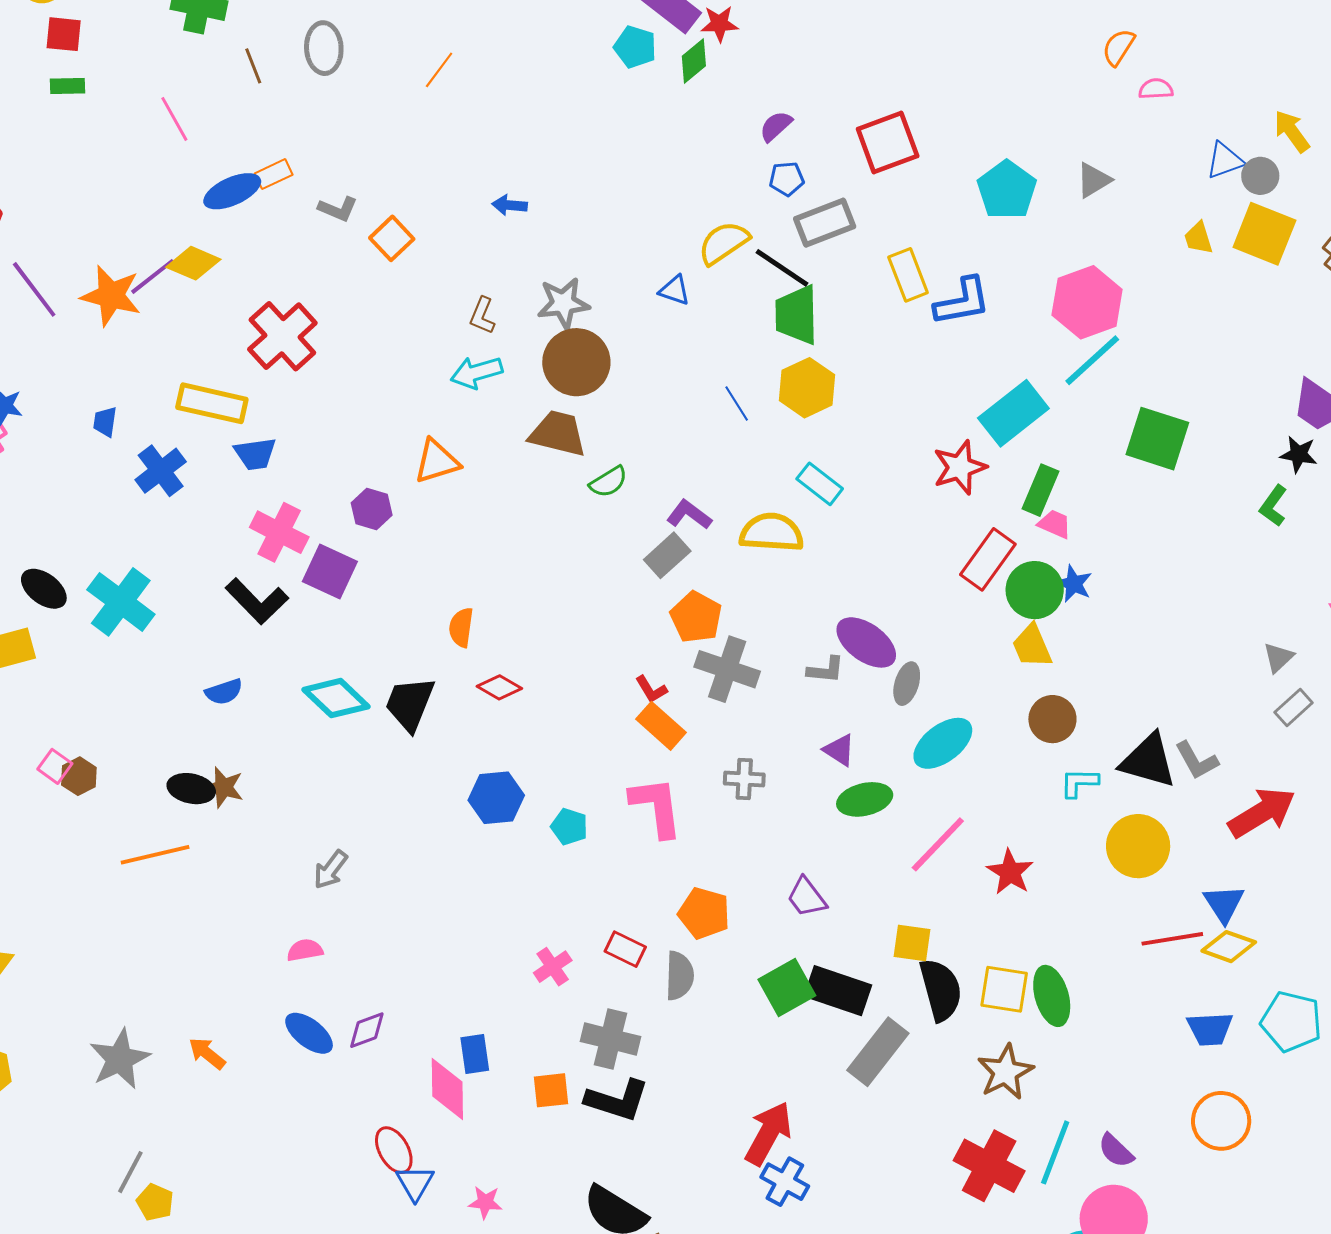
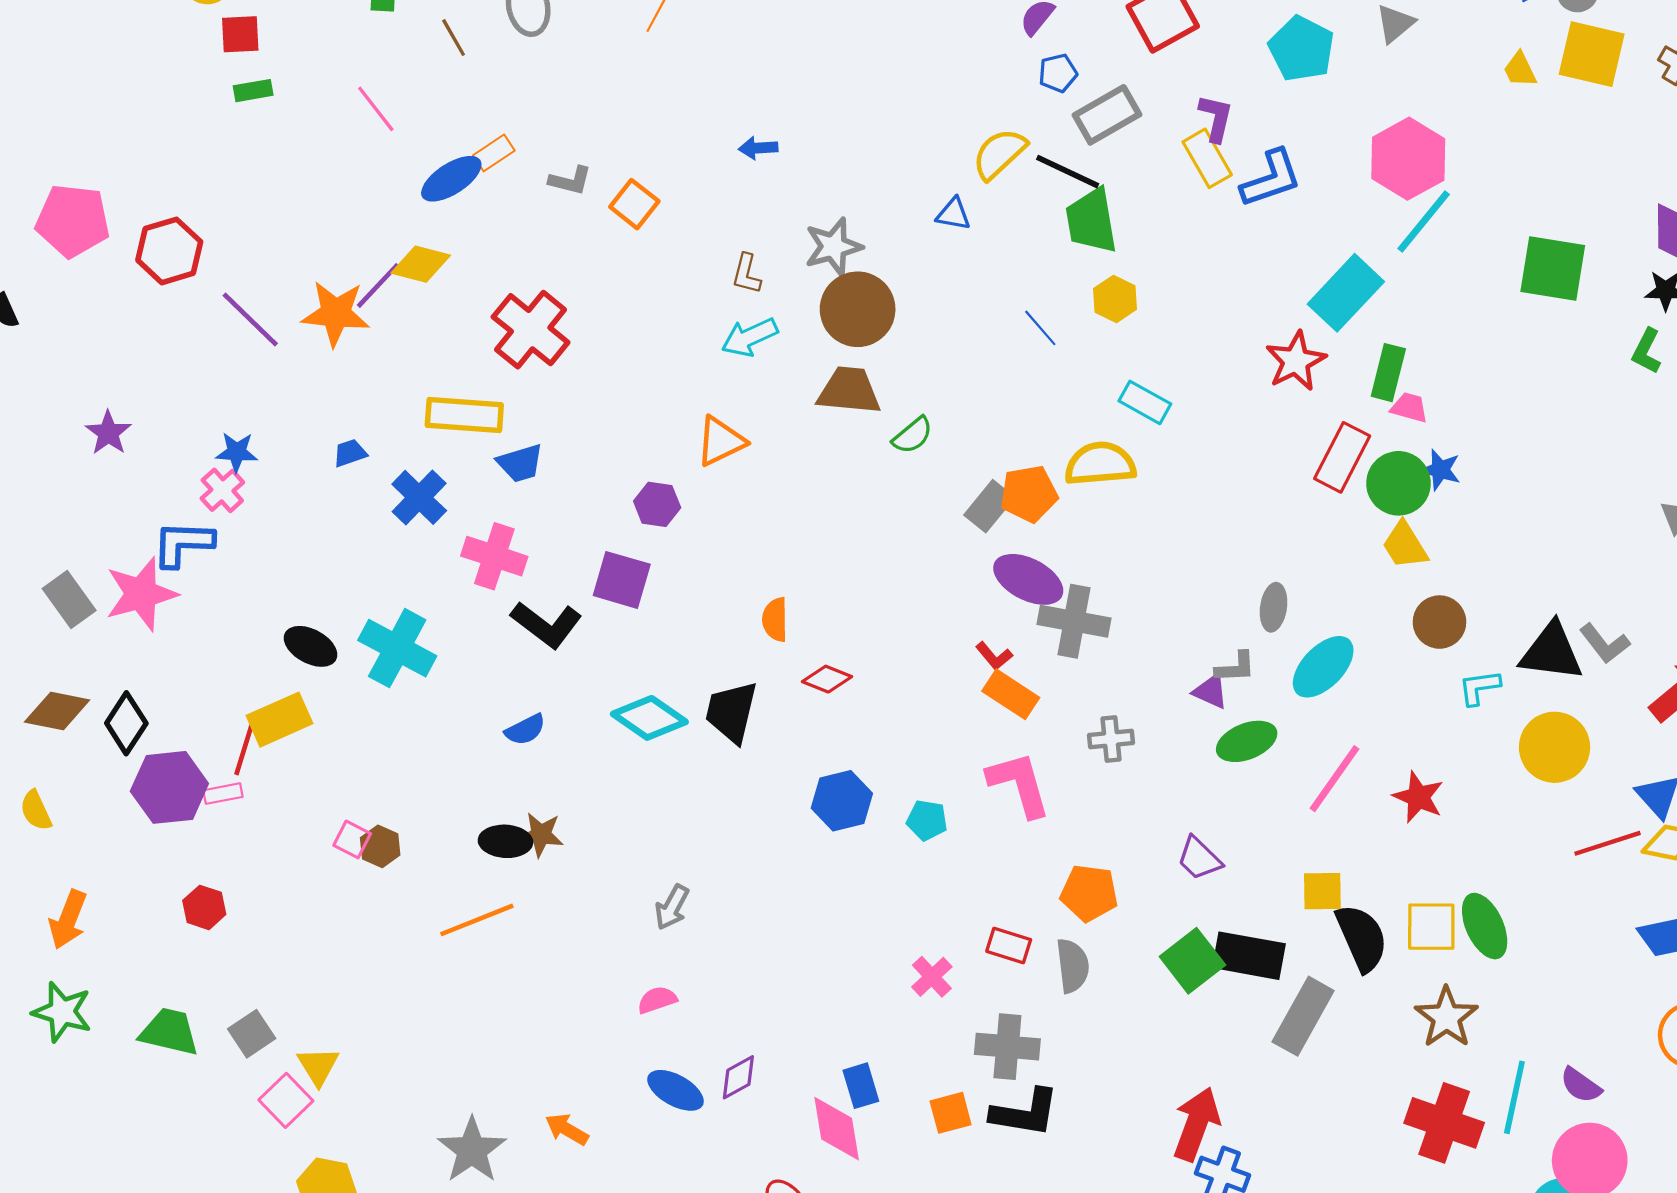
yellow hexagon: (807, 388) -> (1115, 299), size x0.7
blue trapezoid: (105, 422) -> (350, 453), turned 72
green square: (1157, 439) -> (1553, 269), moved
purple L-shape: (689, 515) -> (1216, 118), moved, turned 75
pink cross: (279, 532) -> (494, 556), moved
orange pentagon: (696, 617) -> (1029, 494), moved, turned -30
purple ellipse: (866, 642) -> (1028, 579), moved
gray L-shape: (826, 670) -> (1235, 667), moved

